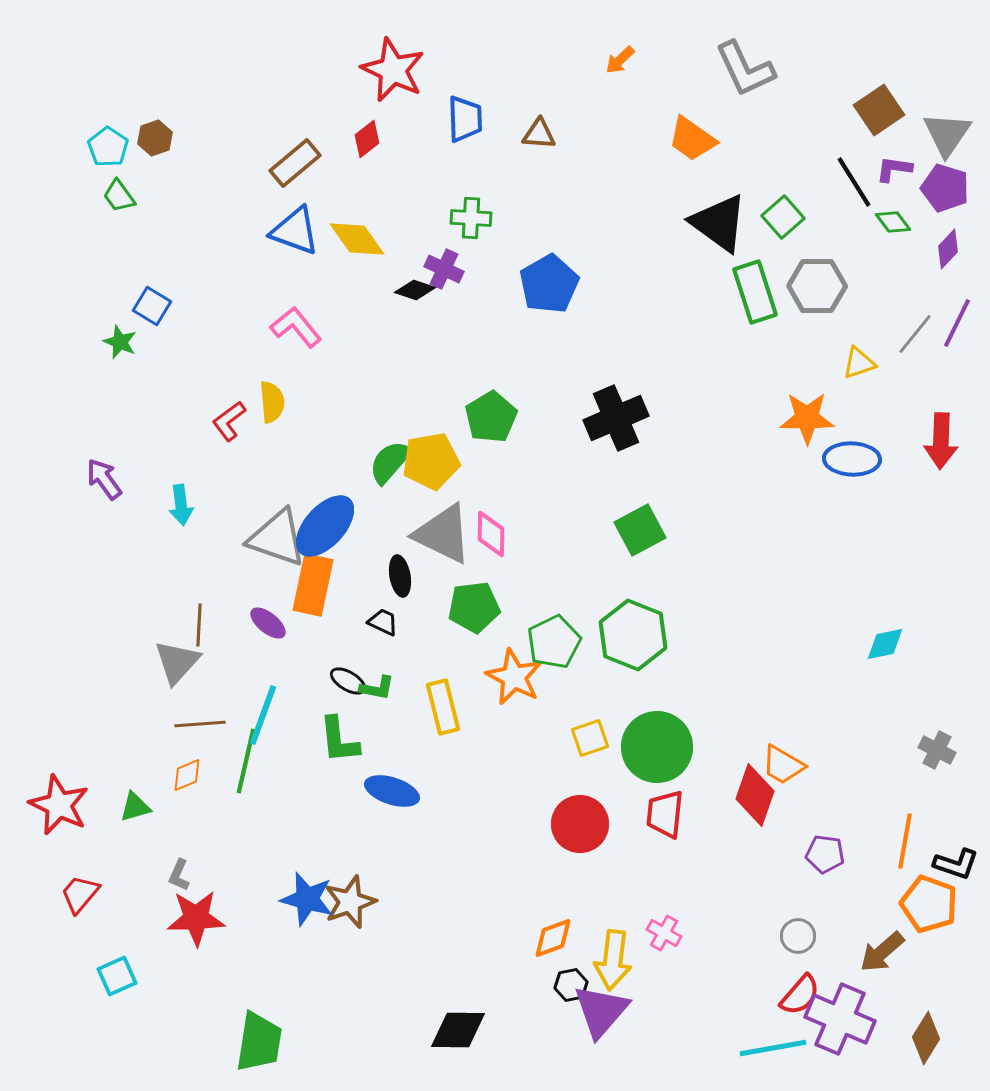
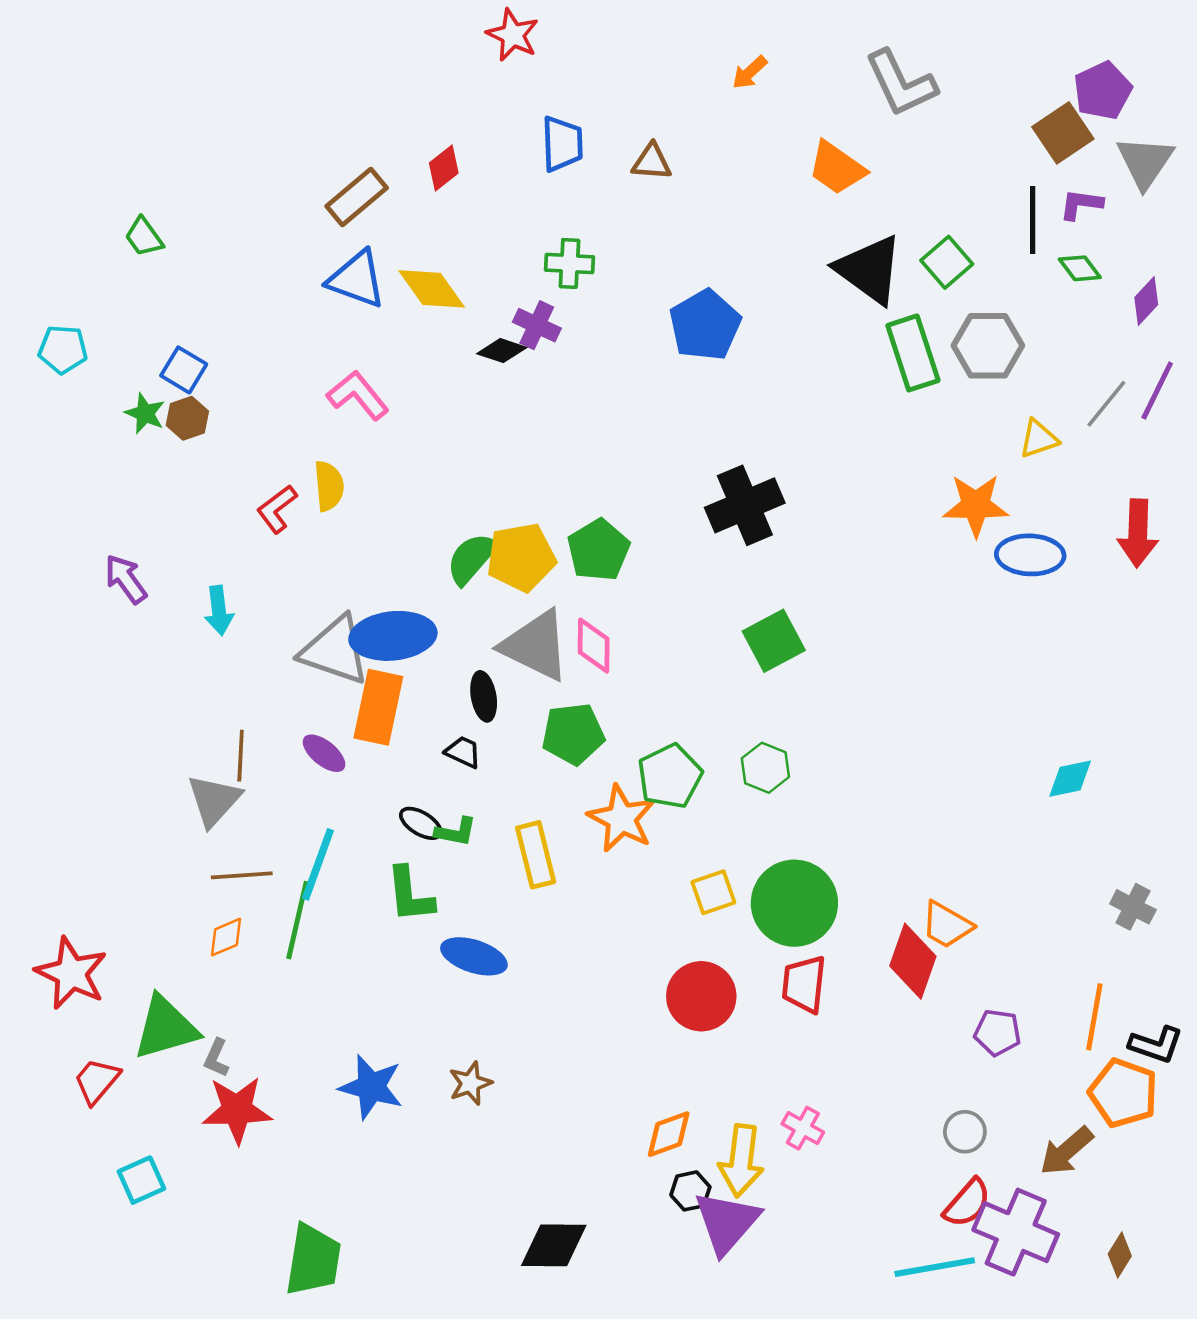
red star: (393, 70) -> (513, 35), moved, size x0.7
brown hexagon: (155, 138) -> (187, 418), moved
cyan pentagon: (108, 147) -> (63, 349), moved, turned -30
black line: (854, 182) -> (1033, 220), turned 32
purple pentagon: (945, 188) -> (1103, 91), moved, turned 30
blue pentagon: (549, 284) -> (705, 325), moved
green pentagon: (491, 417) -> (598, 550), moved
blue ellipse: (325, 526) -> (393, 636), turned 42
green hexagon: (633, 635) -> (765, 768), size x0.6
green triangle: (135, 807) -> (166, 1028), moved, size x1.8
brown star: (350, 902) -> (470, 1083), moved, size x0.7
brown diamond: (926, 1038) -> (1120, 1255), size x0.7

